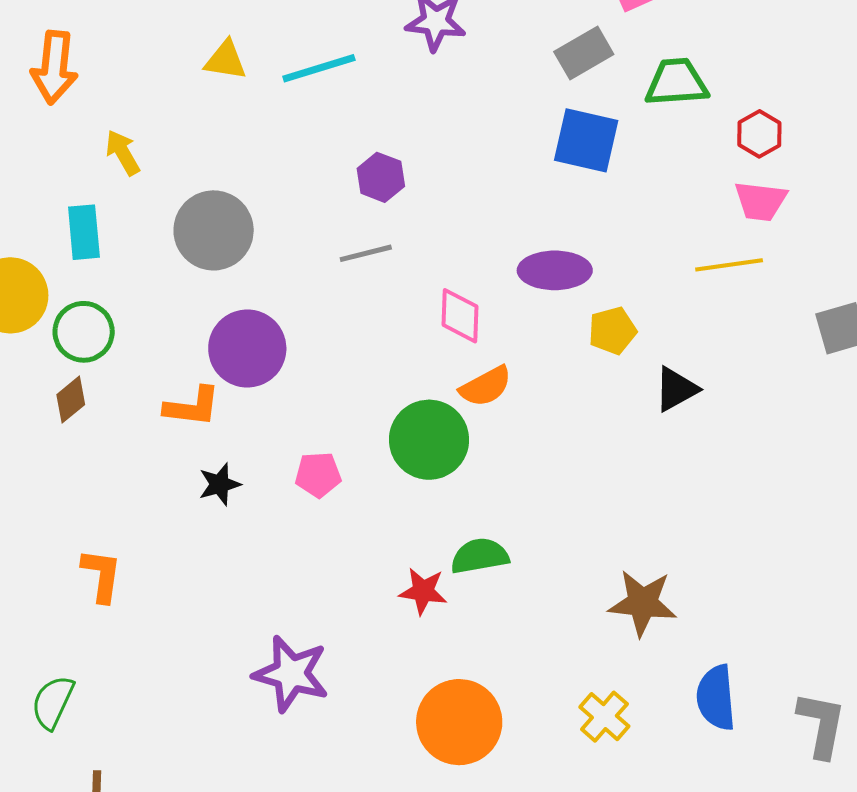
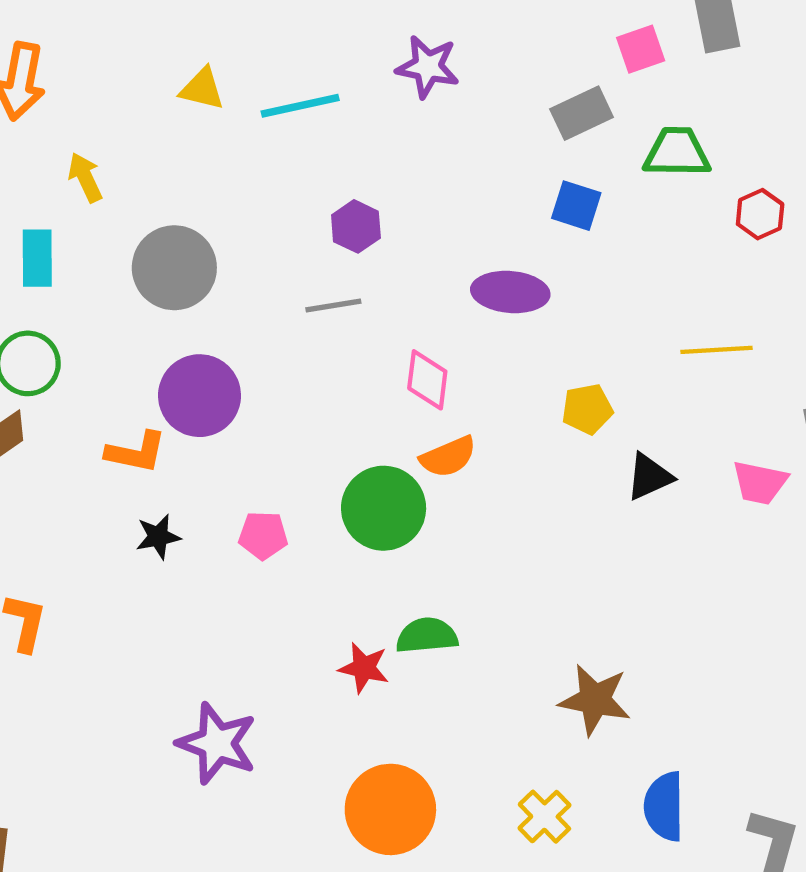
blue square: (586, 140) -> (576, 206), size x0.7
pink trapezoid: (761, 201) -> (760, 483), moved
purple ellipse: (555, 270) -> (510, 292), moved

